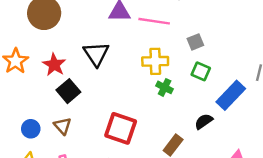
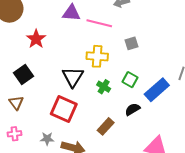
black triangle: (96, 54) -> (73, 77), moved
red star: (54, 65) -> (36, 39), moved
green square: (201, 71) -> (130, 80), moved
green cross: (165, 87) -> (104, 87), moved

